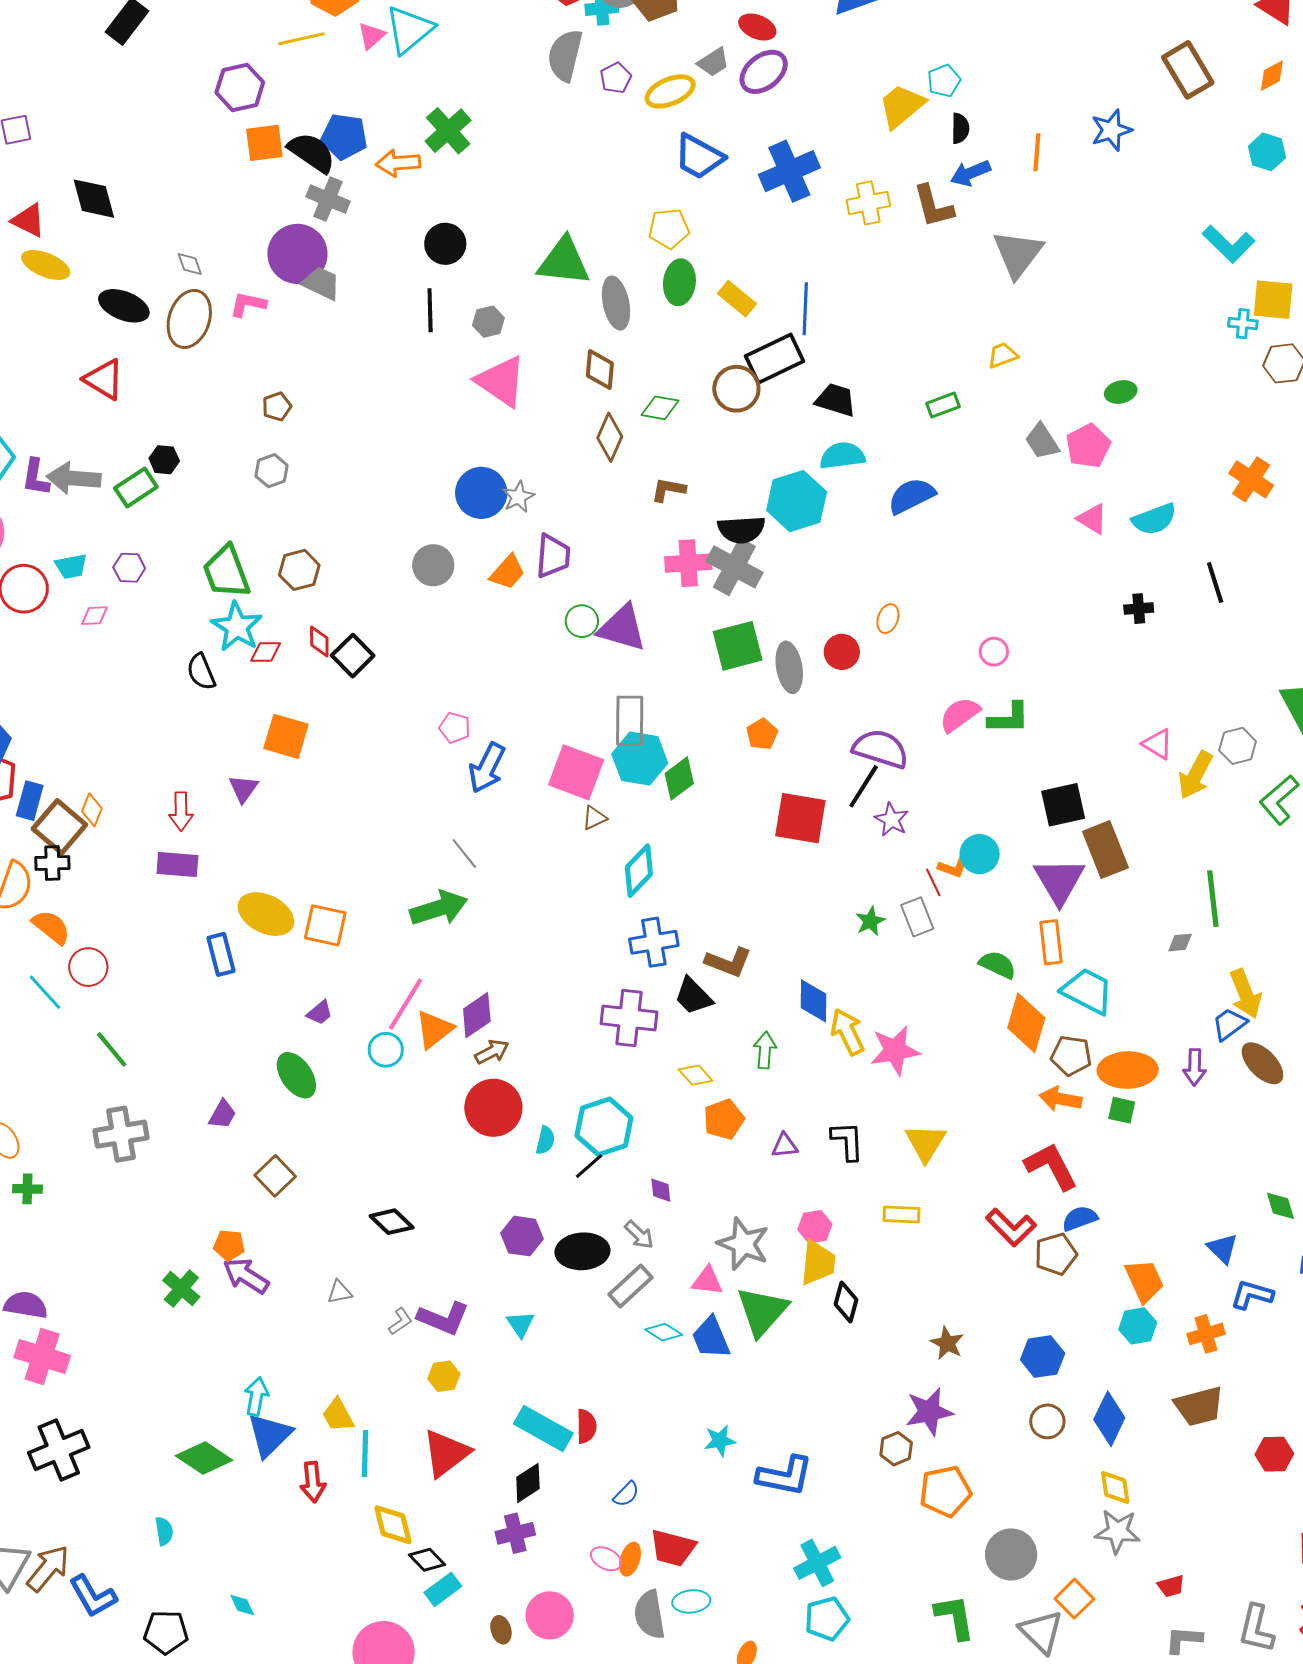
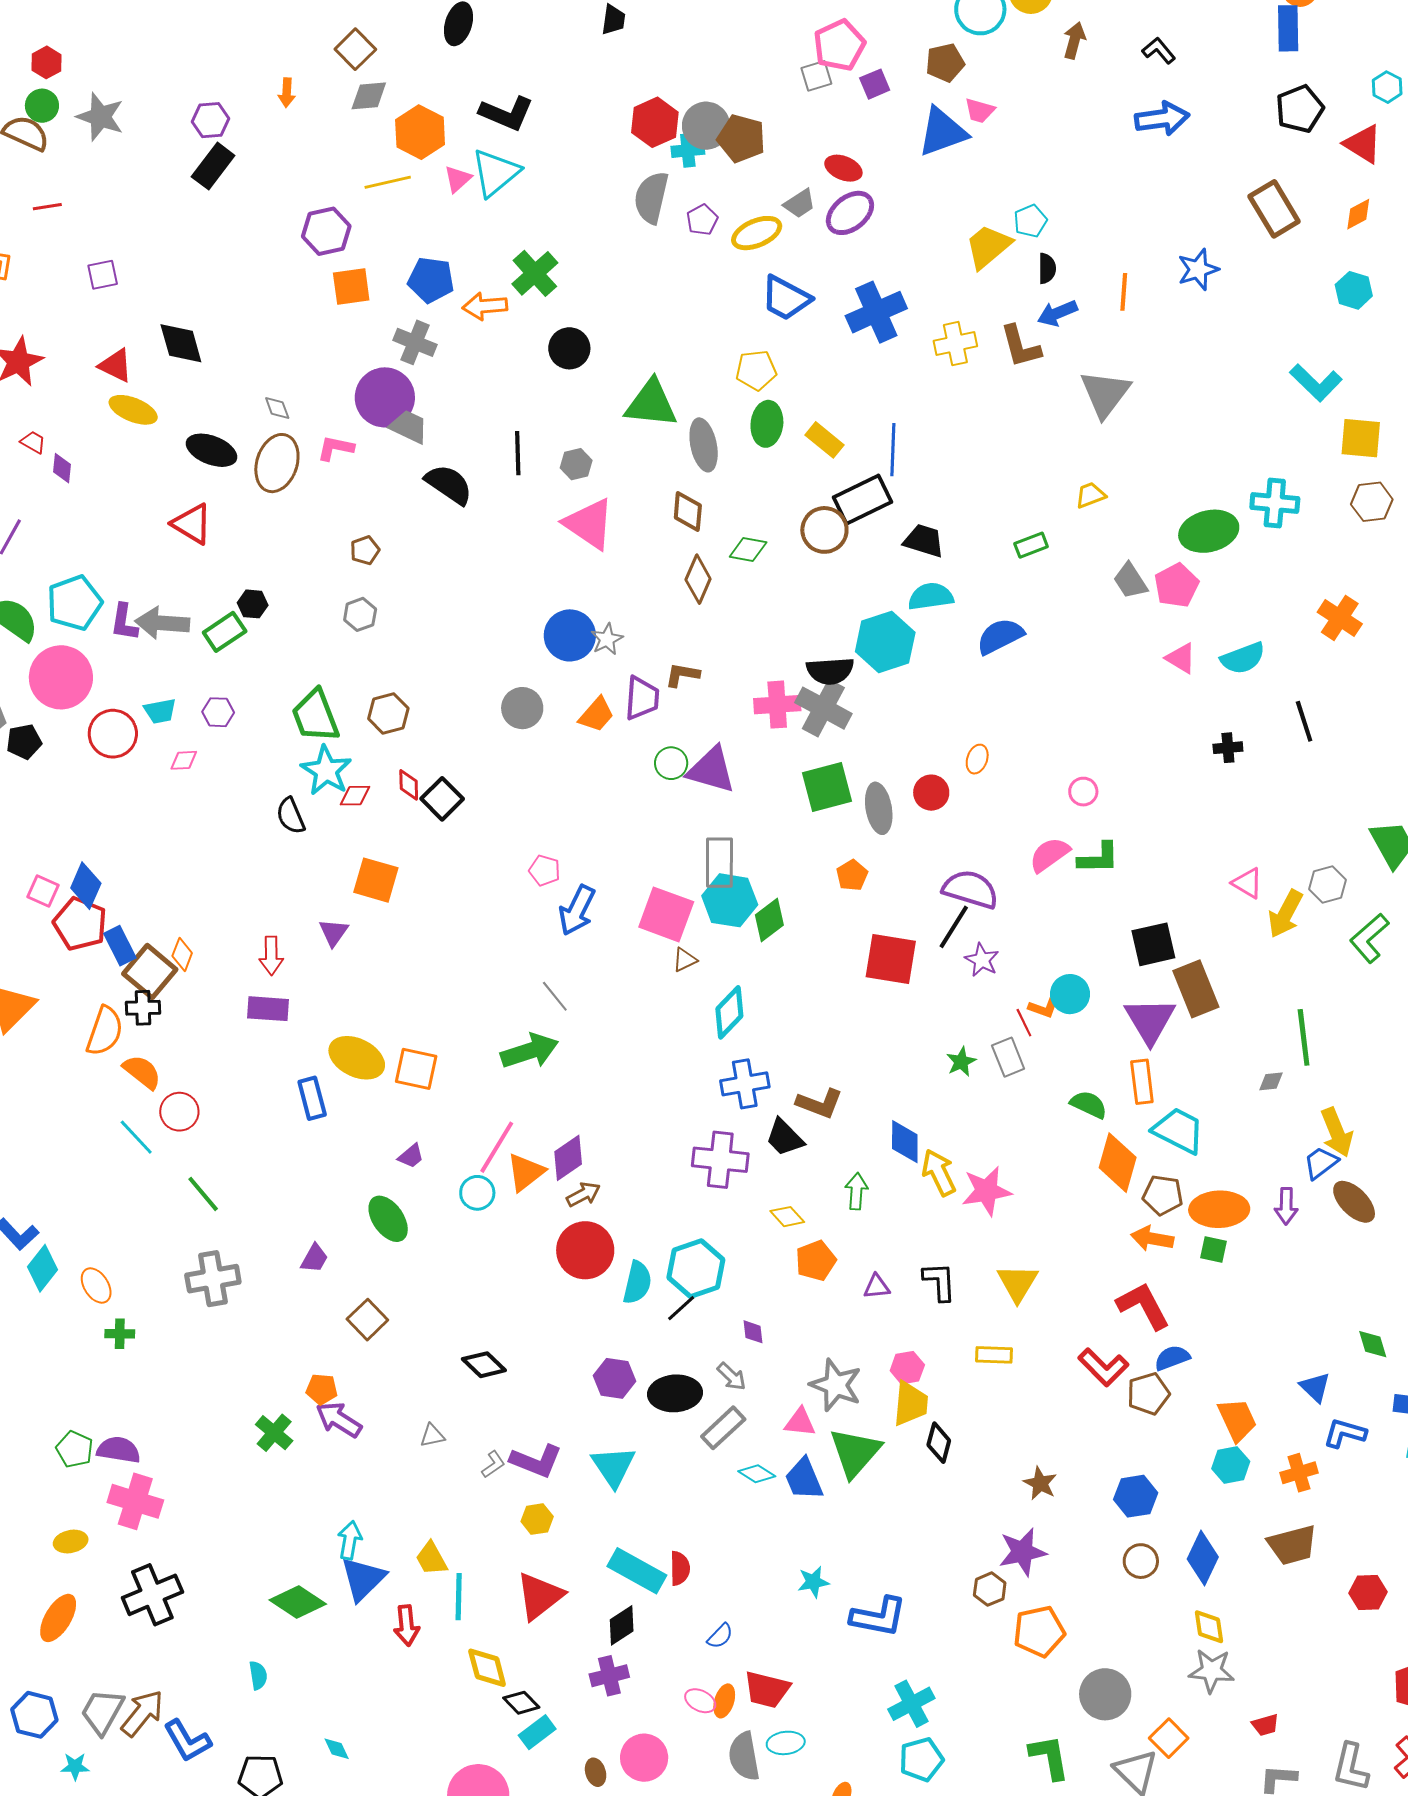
black semicircle: (312, 152) -> (449, 484), moved
black circle: (445, 244) -> (569, 348), moved
cyan cross: (1243, 324) -> (1275, 503), moved, size x1.6
green ellipse: (1121, 392) -> (1209, 531), size x1.8
brown L-shape: (668, 490) -> (682, 675), moved
blue rectangle: (30, 801) -> (120, 946), turned -42
cyan semicircle: (545, 1140) -> (637, 1283), size x1.5
cyan triangle: (520, 1324) -> (613, 1466), size x1.6

